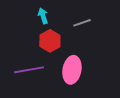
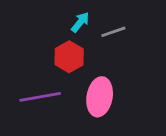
cyan arrow: (43, 16) -> (80, 22), moved, turned 56

